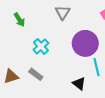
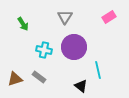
purple circle: (85, 43) -> (74, 47), moved
cyan cross: (41, 46) -> (44, 50), turned -35

